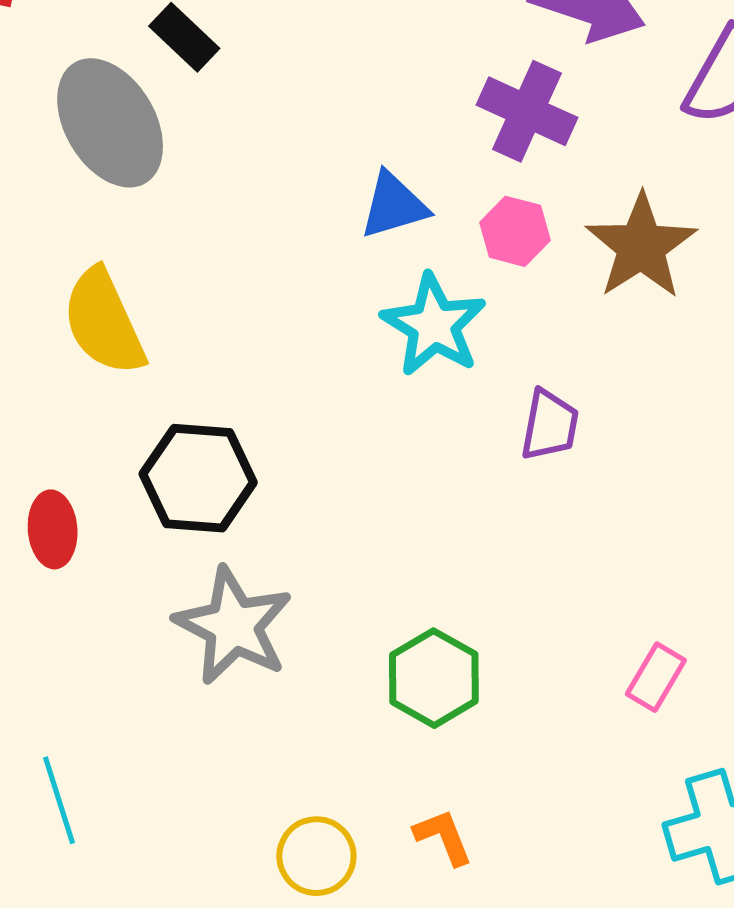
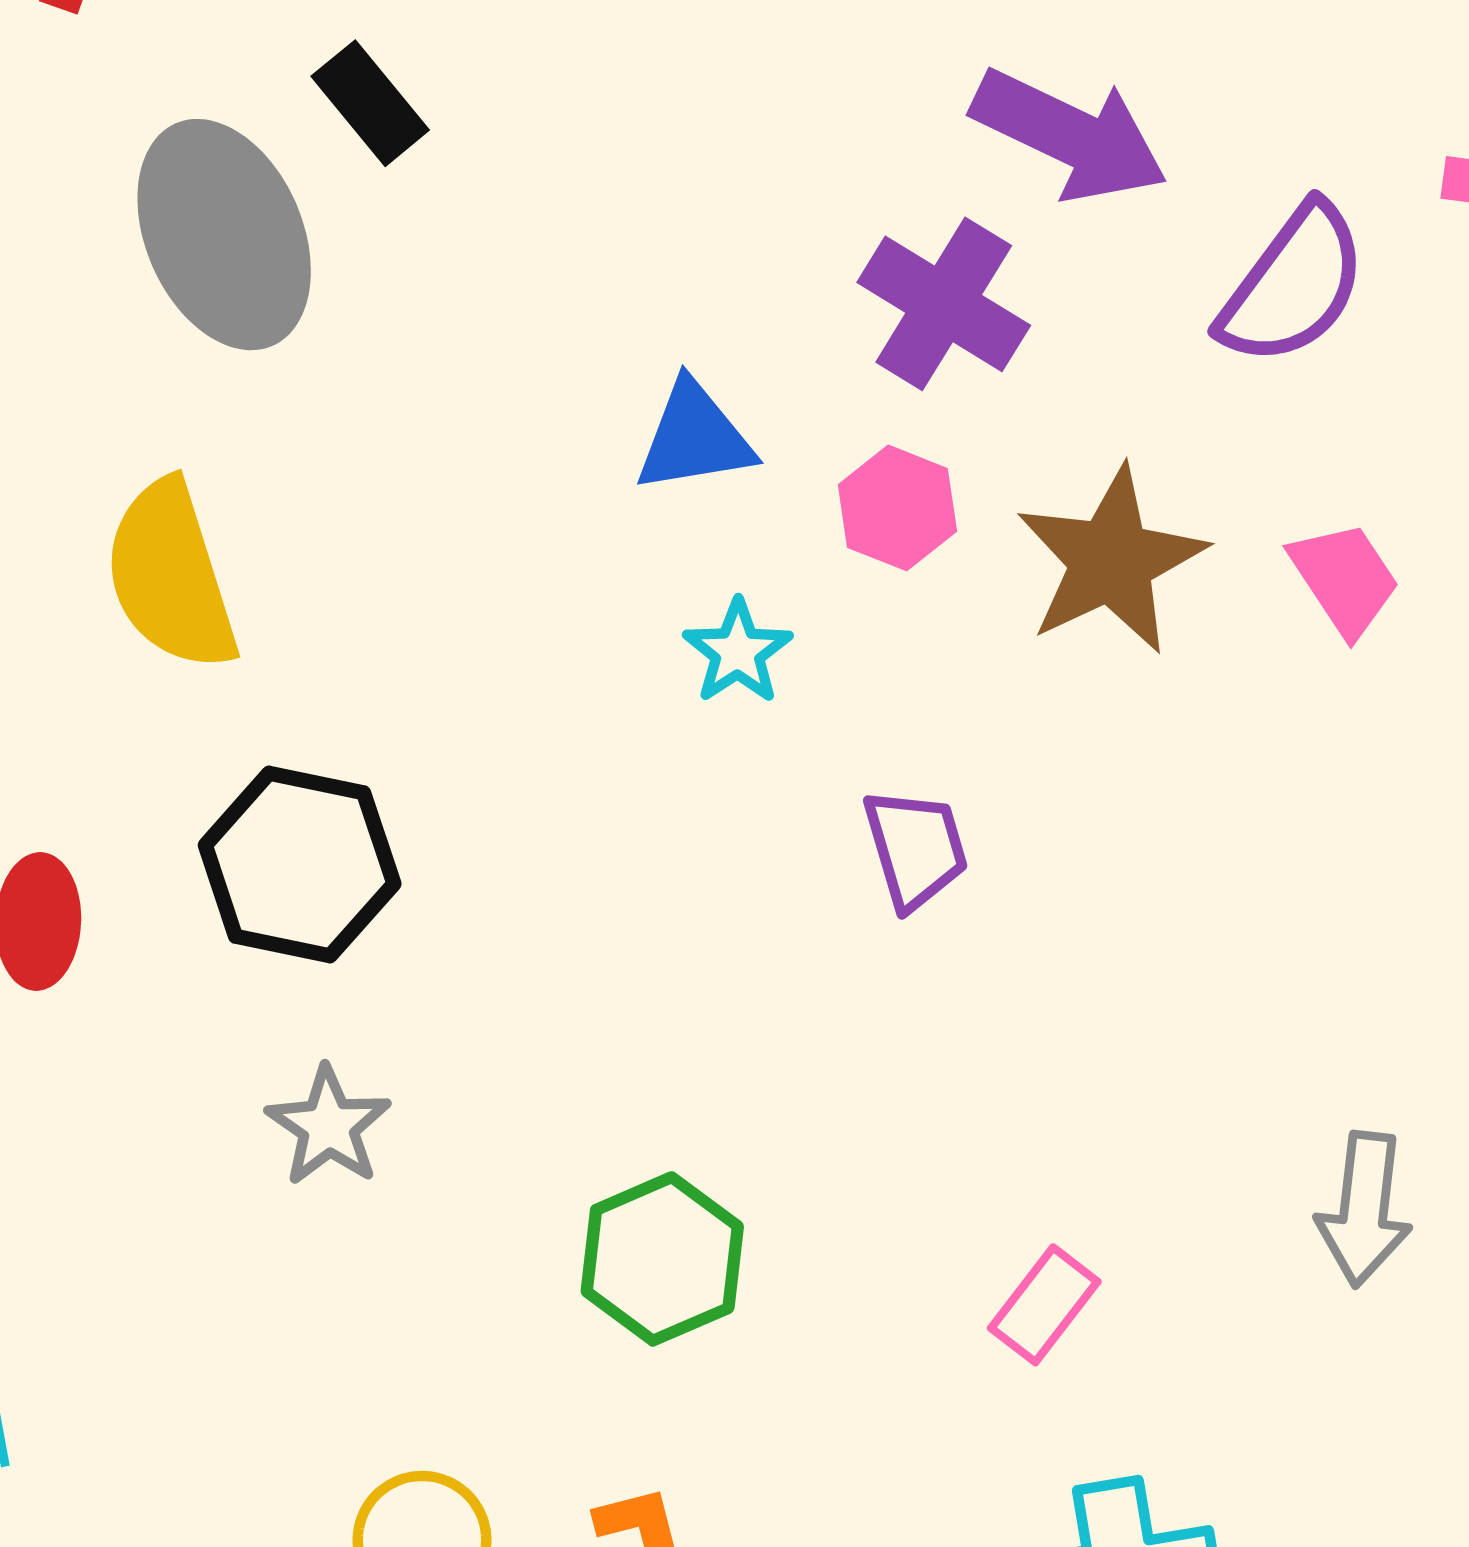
cyan star: (434, 325) -> (738, 652), size x0.6
purple trapezoid: (550, 425) -> (916, 849), turned -34
gray star: (233, 626) -> (329, 1126), size x0.6

